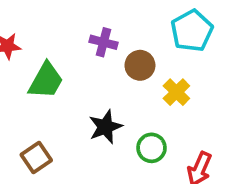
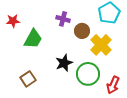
yellow cross: (176, 92) -> (101, 45), size x1.5
green circle: (151, 148) -> (88, 74), size x1.5

